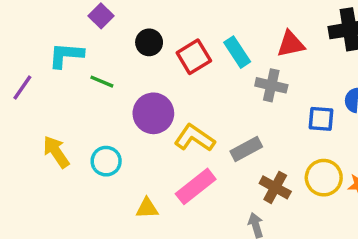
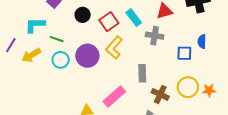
yellow L-shape: (195, 138) -> (114, 47), moved, turned -80
gray rectangle: (246, 149) -> (142, 73), turned -60
yellow arrow: (56, 152) -> (31, 55), moved, turned -84
cyan circle: (106, 161) -> (61, 60), moved

